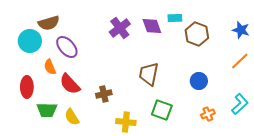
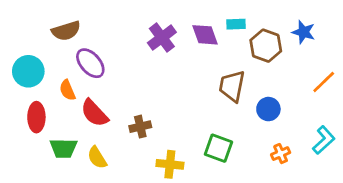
blue star: (241, 30) -> (303, 32), moved
cyan circle: (30, 41) -> (28, 71), moved
brown trapezoid: (149, 74) -> (232, 86), moved

